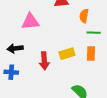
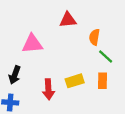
green line: (94, 33) -> (106, 57), turned 40
black arrow: (15, 48) -> (15, 75), turned -63

